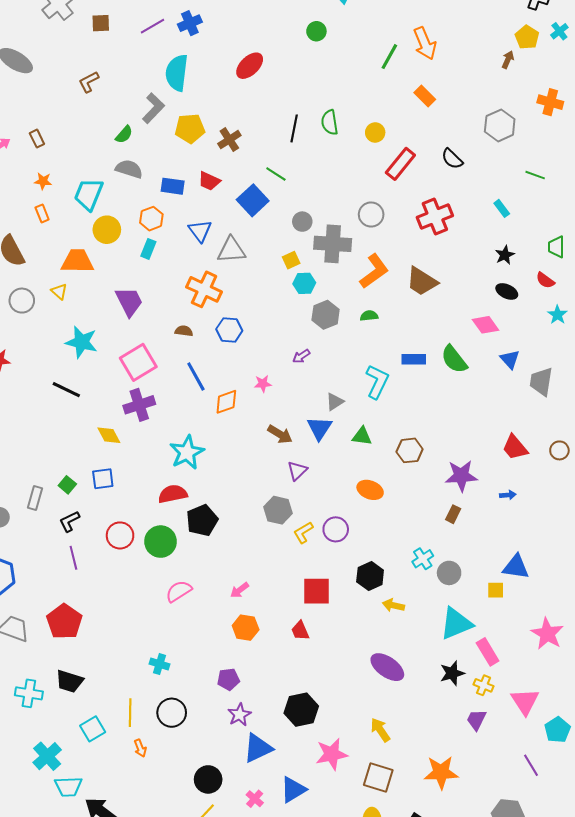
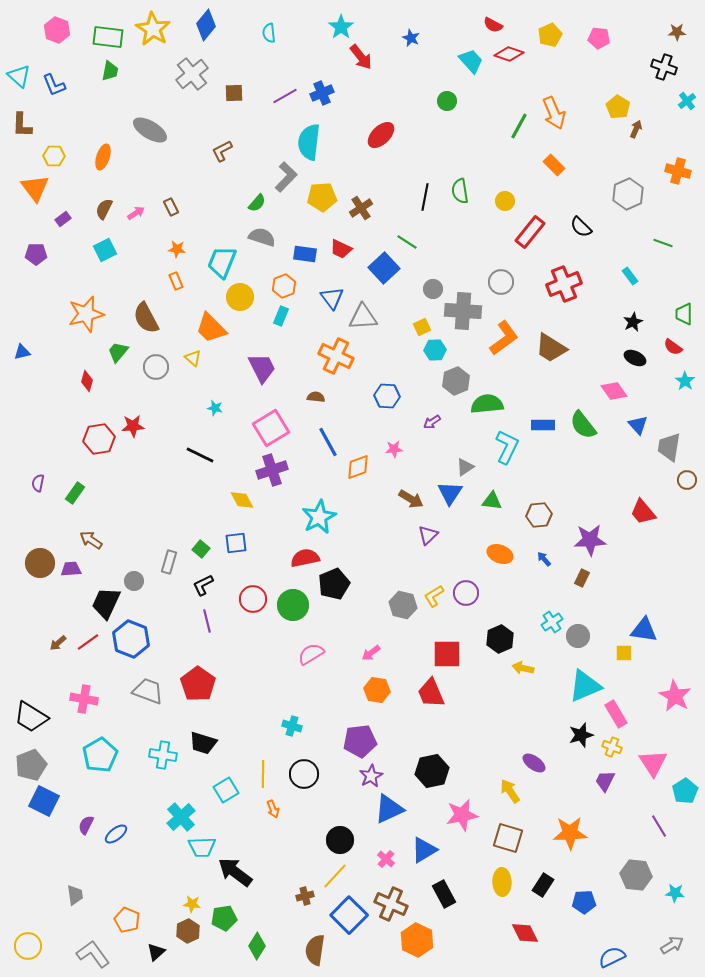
yellow pentagon: (527, 37) -> (618, 107), moved
orange trapezoid: (77, 261) -> (211, 328), turned -136
green semicircle: (369, 316) -> (487, 404), moved, size x1.8
blue hexagon: (229, 330) -> (387, 396), moved
cyan star: (82, 342) -> (215, 408), size x0.5
brown circle: (559, 450) -> (687, 480), moved
blue arrow: (508, 495) -> (544, 559), moved, turned -126
gray hexagon: (278, 510) -> (403, 605), moved
red trapezoid: (300, 631) -> (431, 693), size x1.5
purple ellipse: (387, 667) -> (534, 763), moved, size x0.7
purple pentagon: (228, 679) -> (360, 741), size x1.5

